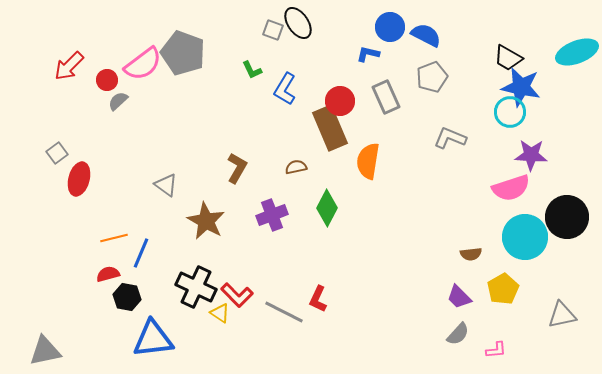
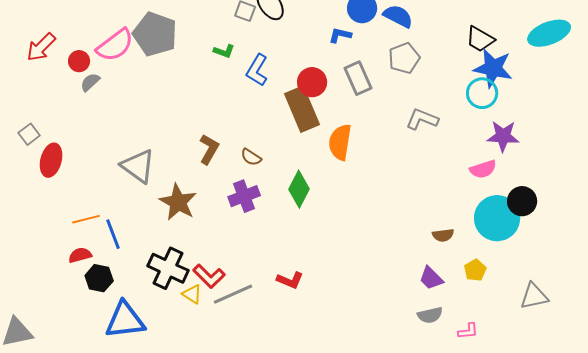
green L-shape: (252, 70) -> (224, 51), turned -45
brown semicircle: (296, 167) -> (251, 157), moved, turned -135
gray triangle: (166, 185) -> (138, 166), size x1.5
pink semicircle: (511, 188) -> (483, 169), size x0.7
black circle: (567, 217) -> (522, 201), moved, size x0.7
blue line: (141, 253) -> (113, 234), turned -44
yellow pentagon: (503, 289) -> (475, 270), size x0.7
red L-shape: (318, 299) -> (290, 280), turned -92
gray line: (284, 312) -> (233, 294), moved, turned -51
gray semicircle: (458, 334) -> (430, 315), turned 35

